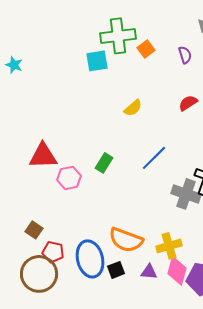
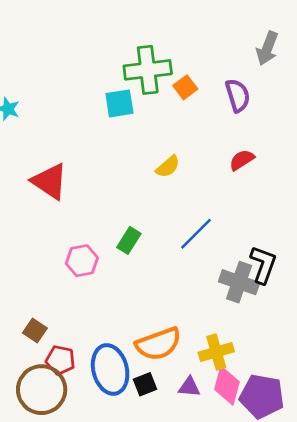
purple semicircle: (185, 55) -> (238, 95), size x1.4
red triangle: (43, 156) -> (50, 181), moved, turned 36
orange semicircle: (126, 240) -> (158, 344), turned -40

